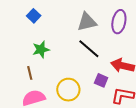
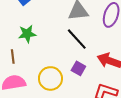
purple square: (101, 80) -> (78, 68), moved

